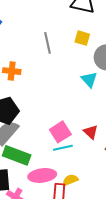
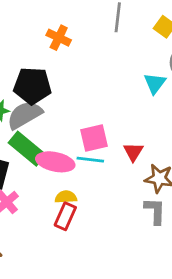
pink ellipse: (42, 175) -> (55, 162), moved
yellow semicircle: (70, 180) -> (66, 197), moved

